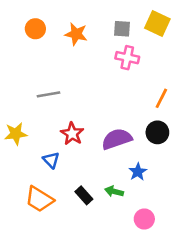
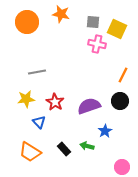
yellow square: (157, 23) -> (117, 29), moved
orange circle: (35, 29) -> (27, 22), size x1.5
orange star: (76, 34) -> (61, 14), moved
yellow star: (16, 134) -> (26, 99), moved
pink circle: (144, 219) -> (122, 167), moved

